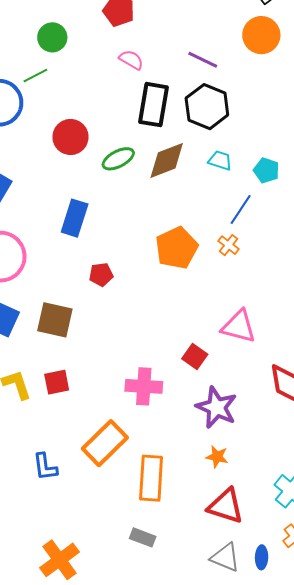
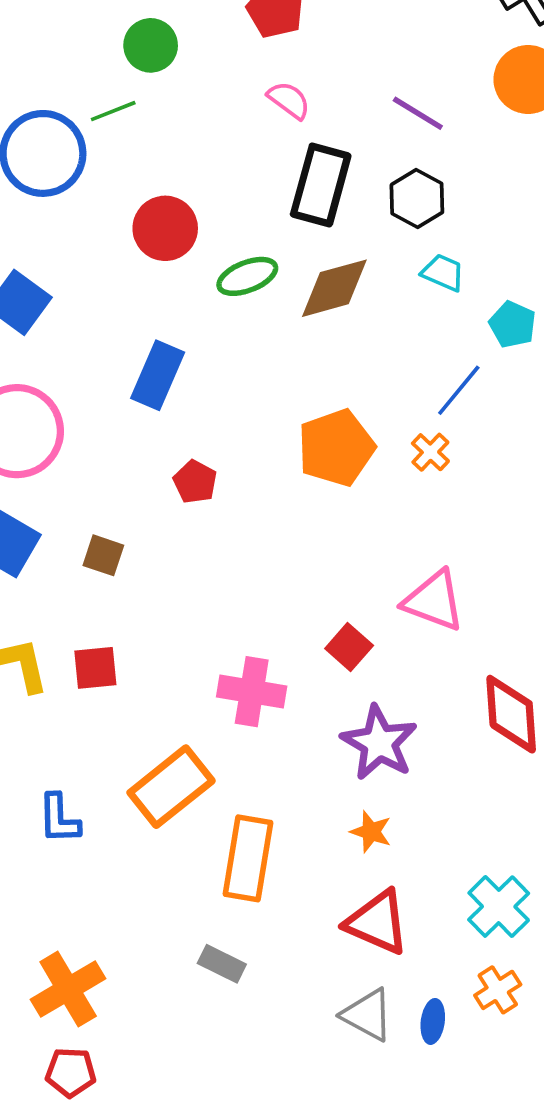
black hexagon: (207, 107) -> (417, 199), size x0.7
cyan trapezoid: (220, 160) -> (443, 273), moved
red pentagon: (101, 274) -> (195, 482), turned 30
brown square: (55, 320) -> (103, 555), size x0.6

